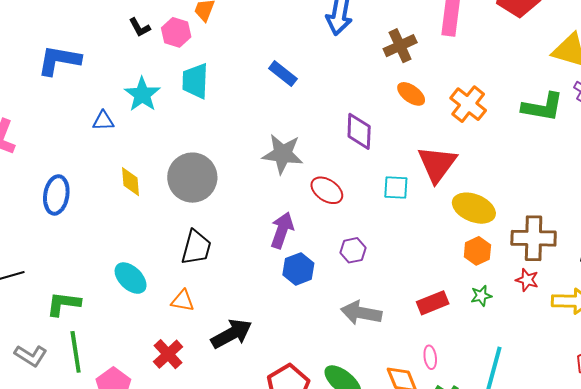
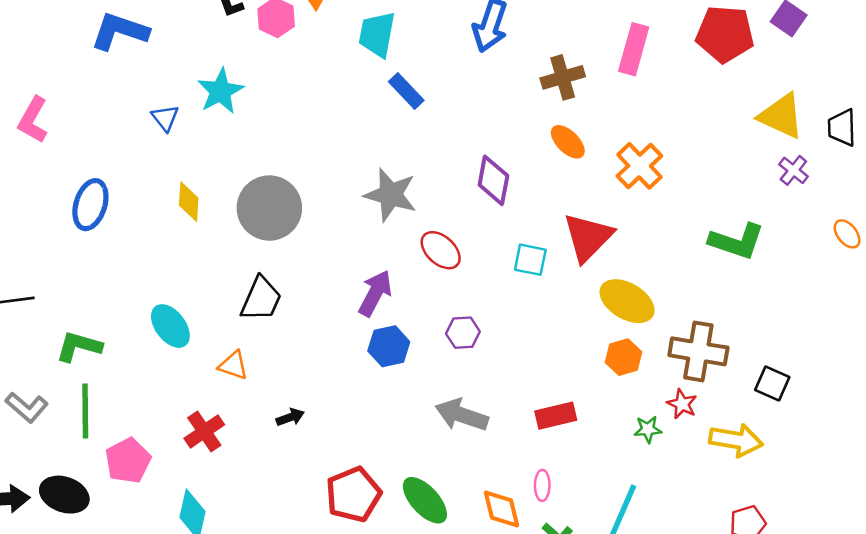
cyan trapezoid: (195, 81) -> (377, 34), moved
green L-shape: (543, 107) -> (737, 241), moved
blue triangle: (103, 121) -> (165, 118), turned 45
green star: (481, 296) -> (648, 429), moved
black arrow: (232, 334) -> (290, 417), size x0.5

